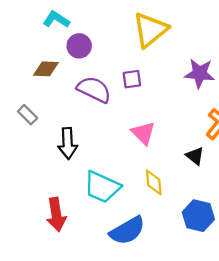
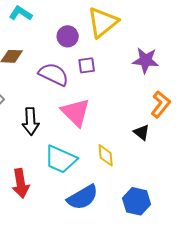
purple circle: (79, 46) -> (68, 36), moved
pink triangle: (143, 133) -> (76, 112), moved, size x1.4
blue hexagon: (198, 216) -> (137, 201), moved

